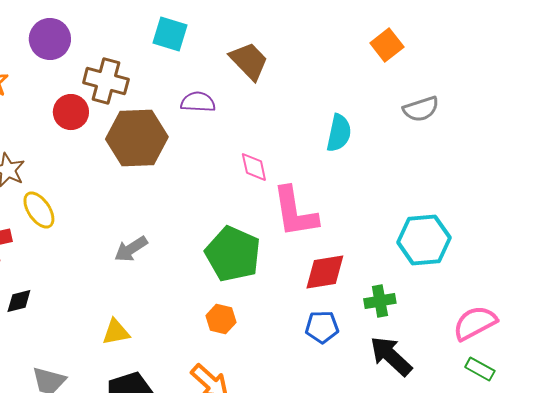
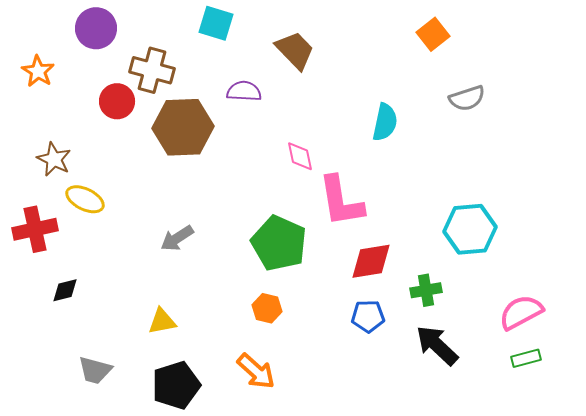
yellow ellipse: (39, 210) -> (85, 199), turned -30
green rectangle: (480, 369) -> (526, 358), turned -44

